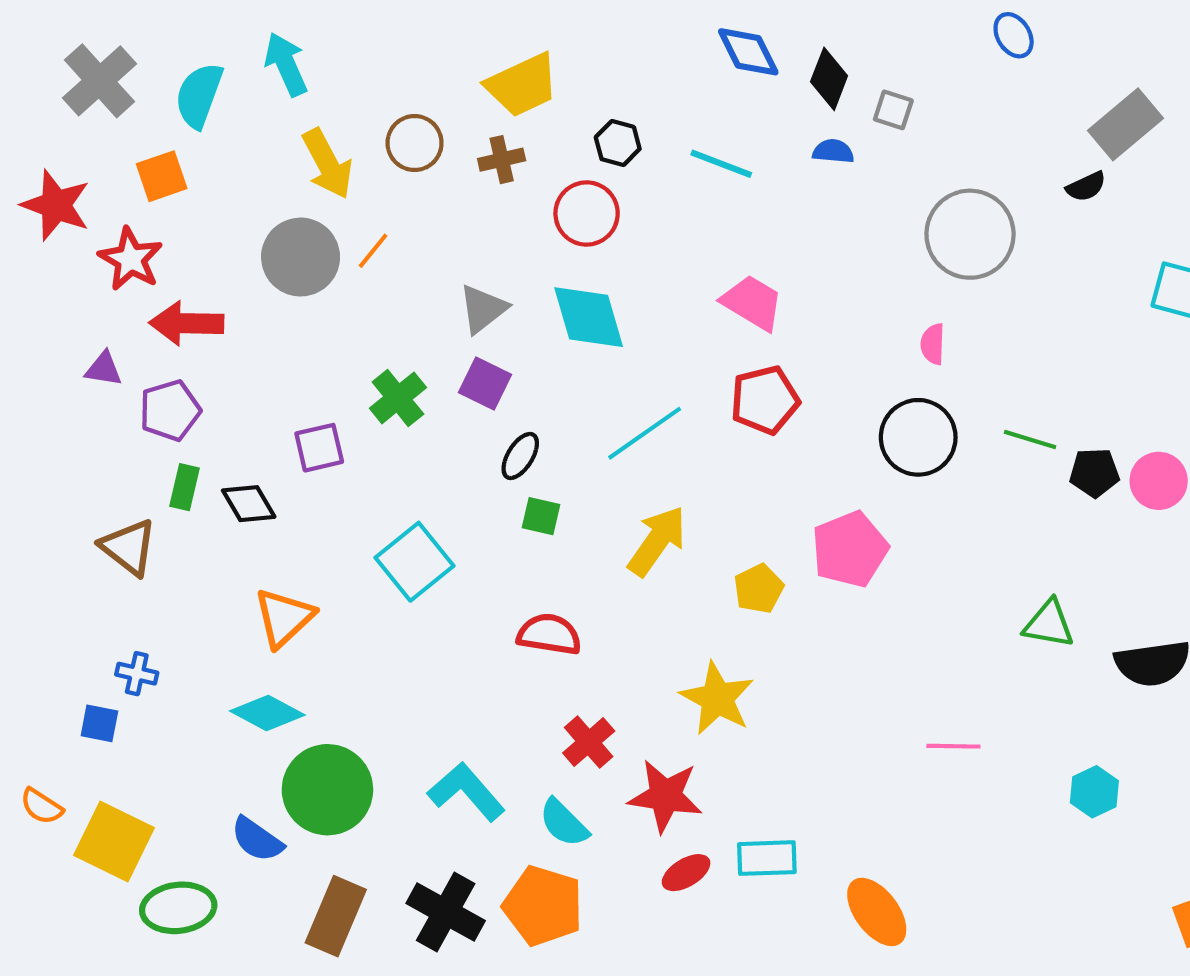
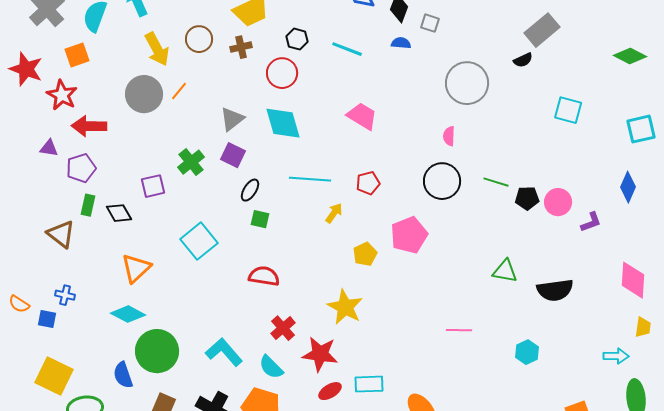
red pentagon: (765, 400) -> (368, 183), moved, size x0.7
cyan line: (645, 433) -> (310, 179), turned 39
yellow arrow: (657, 541) -> (334, 213), moved, size x0.6
orange semicircle: (41, 806) -> (19, 304), moved
blue semicircle: (257, 839) -> (123, 375), turned 36

